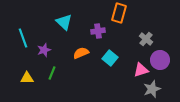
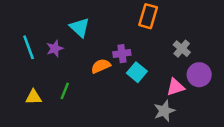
purple cross: (98, 31) -> (122, 54), moved
purple star: (44, 50) -> (55, 49), moved
gray star: (152, 89) -> (164, 111), moved

